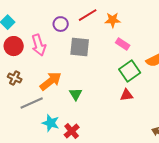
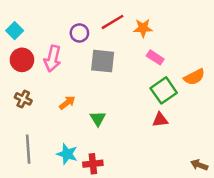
pink arrow: (39, 45) -> (53, 59), turned 30
orange arrow: (51, 81) -> (67, 103), size x0.6
gray line: (32, 103) -> (28, 149), moved, turned -70
red cross: (72, 131) -> (93, 164), turned 35

